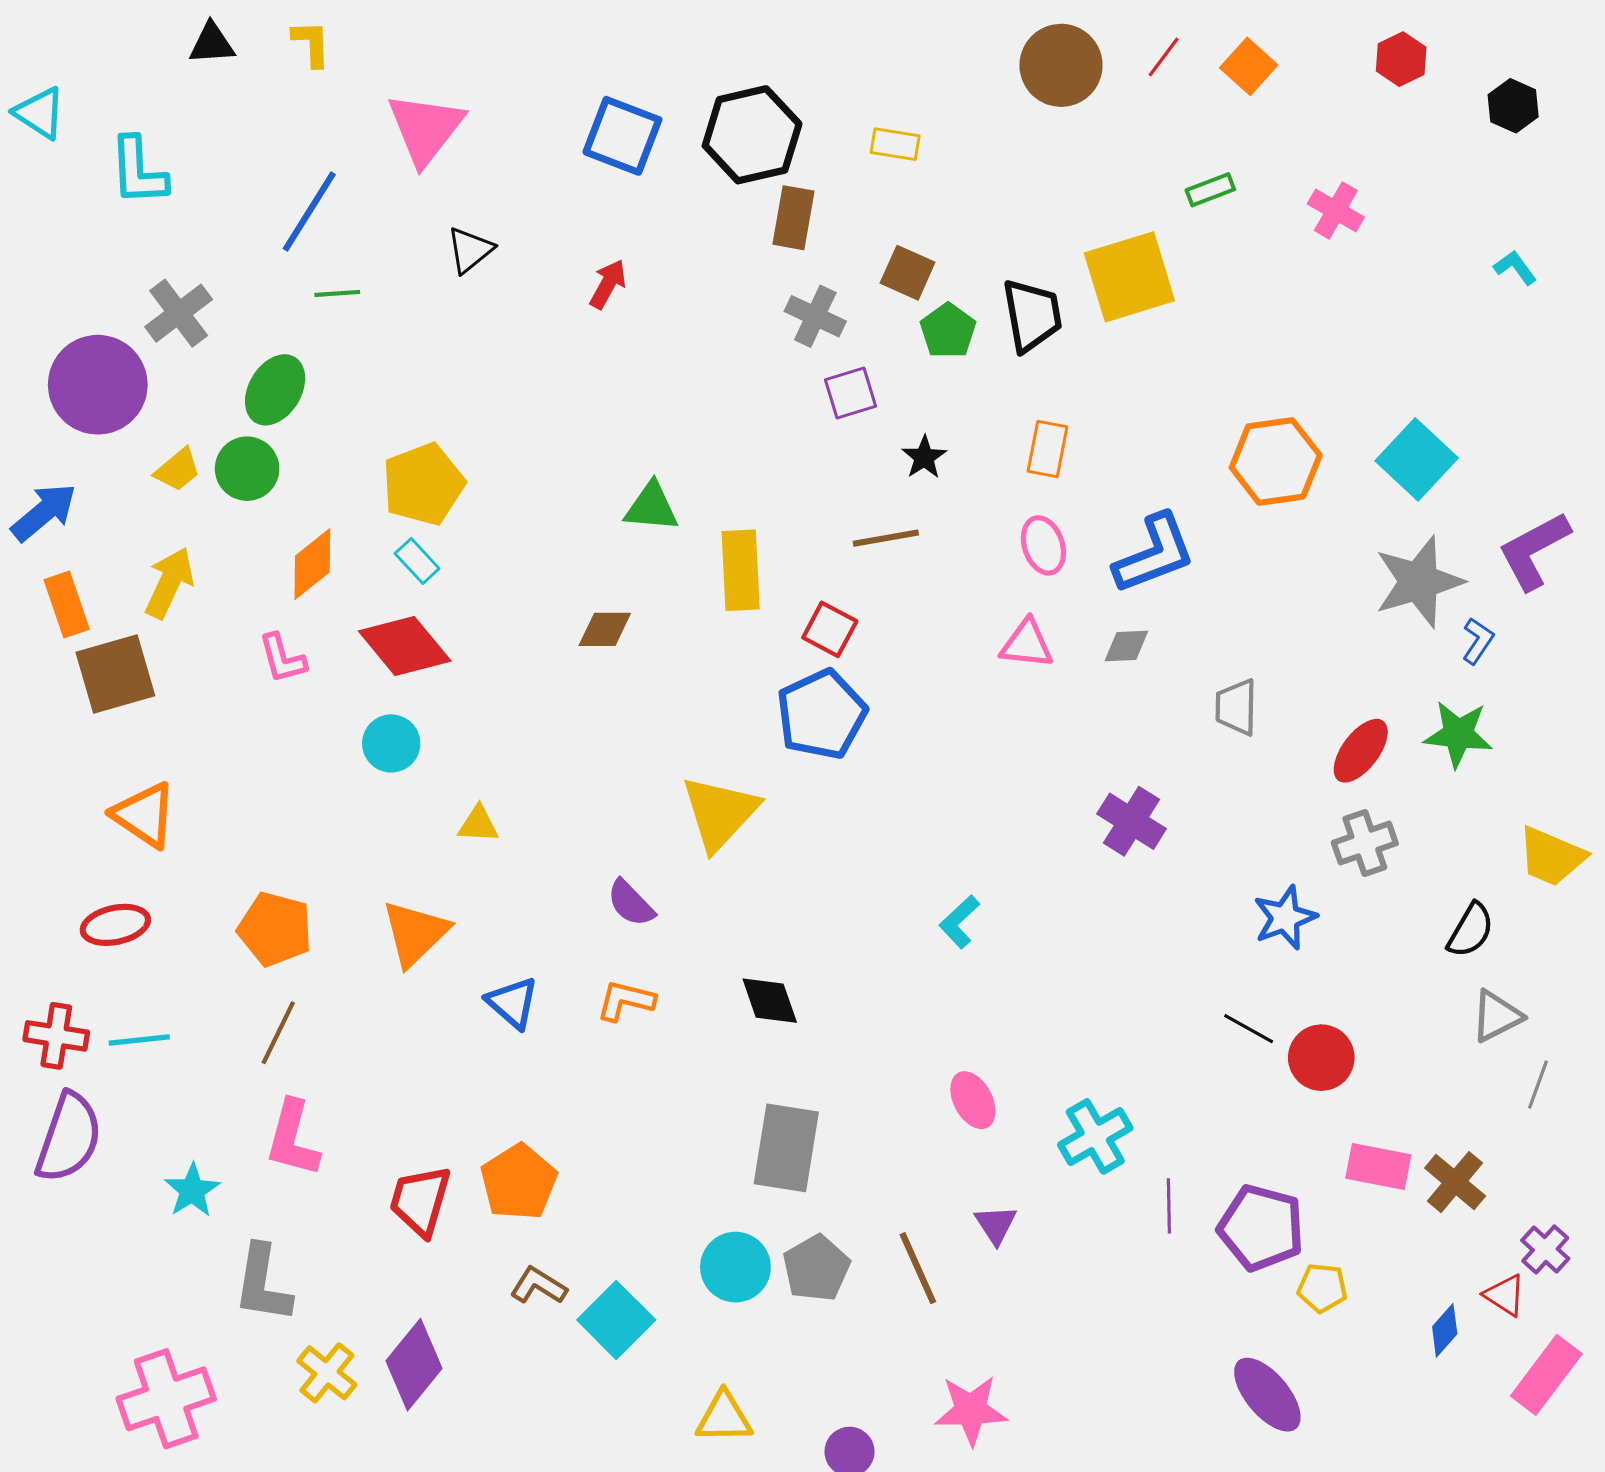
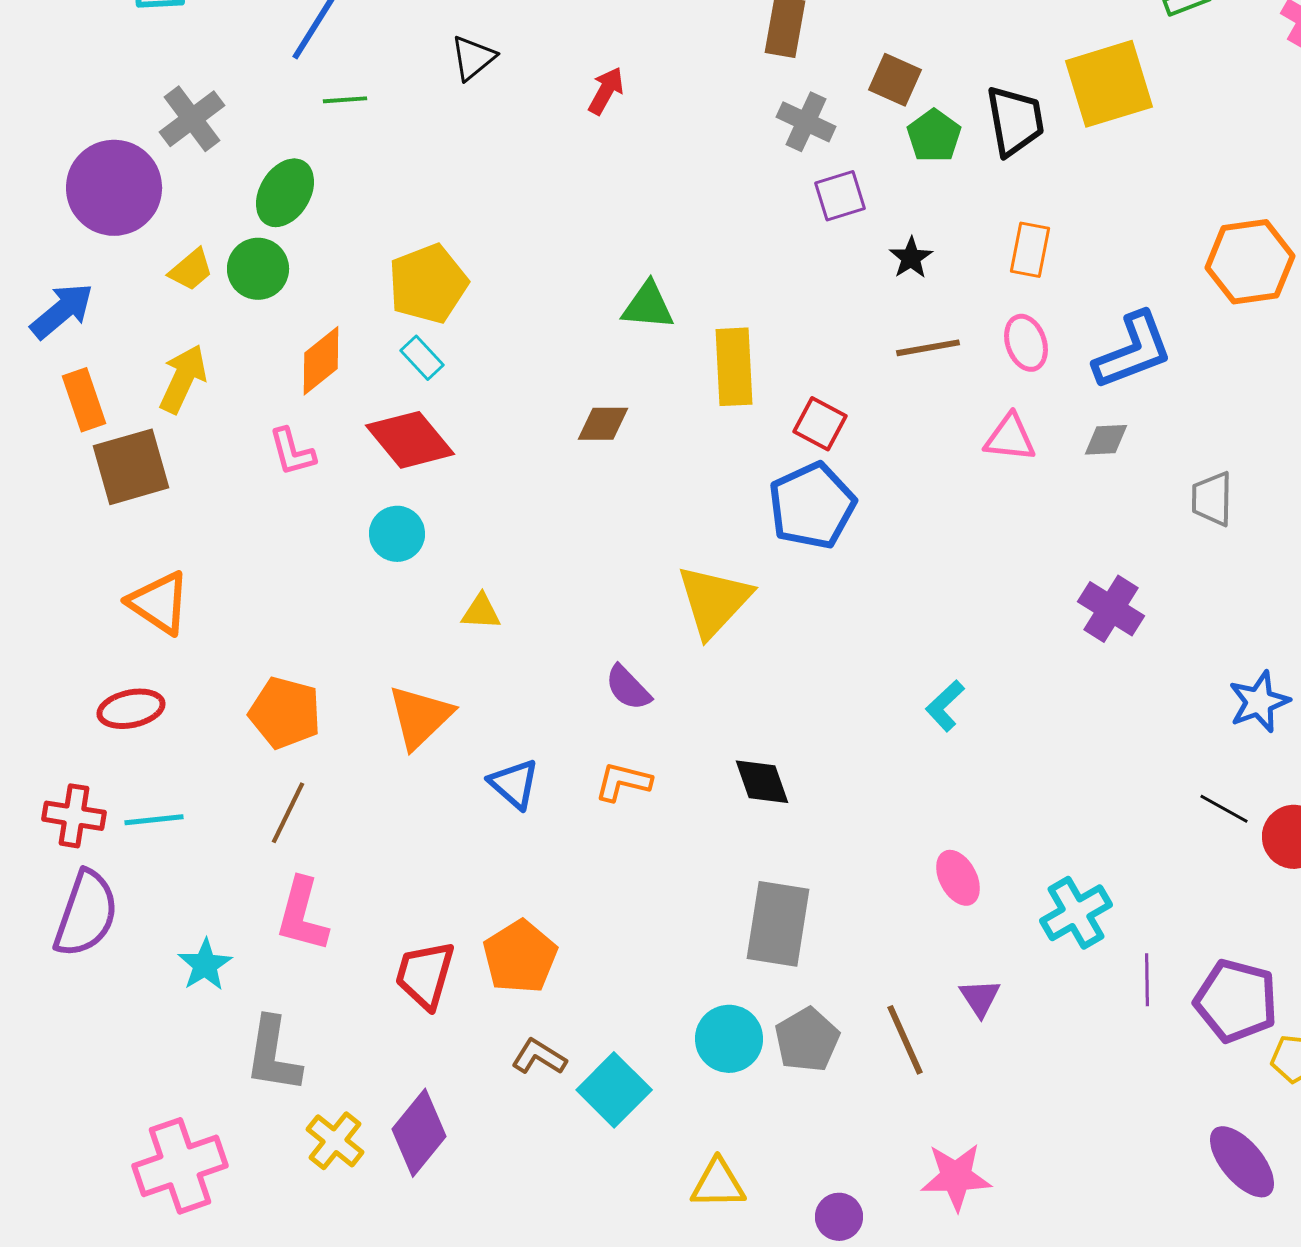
brown line: (886, 538) -> (928, 348), moved

